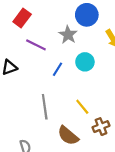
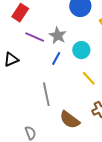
gray star: (68, 35) -> (58, 36), moved
yellow line: (82, 107) -> (89, 78), moved

